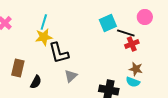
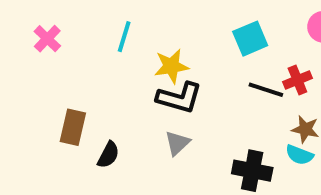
black line: (126, 33) -> (266, 90), moved
yellow star: (44, 37) -> (171, 66), moved
black L-shape: (59, 53) -> (179, 98), moved, turned -60

